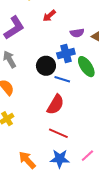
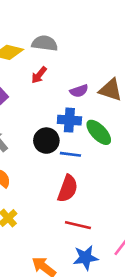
blue cross: (66, 54) -> (69, 120), turned 30

